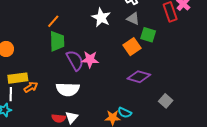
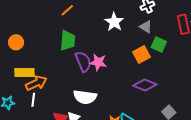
orange line: (53, 21) -> (67, 10), moved
orange arrow: (31, 87) -> (36, 83), size x1.5
white semicircle: (68, 89) -> (85, 97), moved
white line: (11, 94) -> (33, 100), moved

